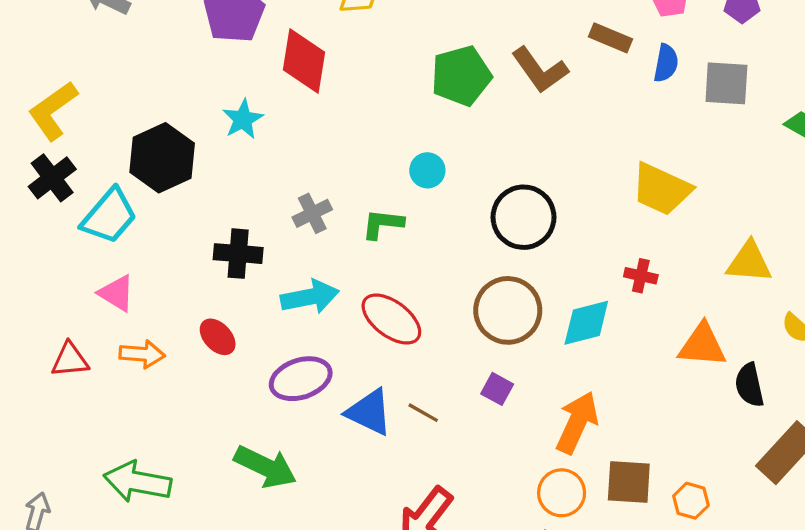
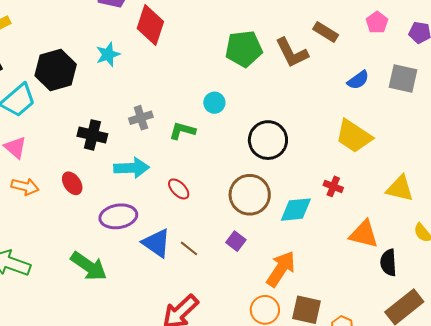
brown rectangle: (611, 38) -> (326, 32), moved
blue semicircle: (666, 63) -> (358, 80), moved, turned 35
red ellipse: (391, 319) -> (179, 189), size x0.6

